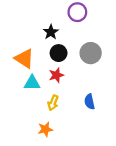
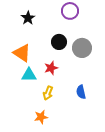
black star: (51, 32) -> (28, 18), moved
black circle: (59, 53) -> (59, 42), moved

